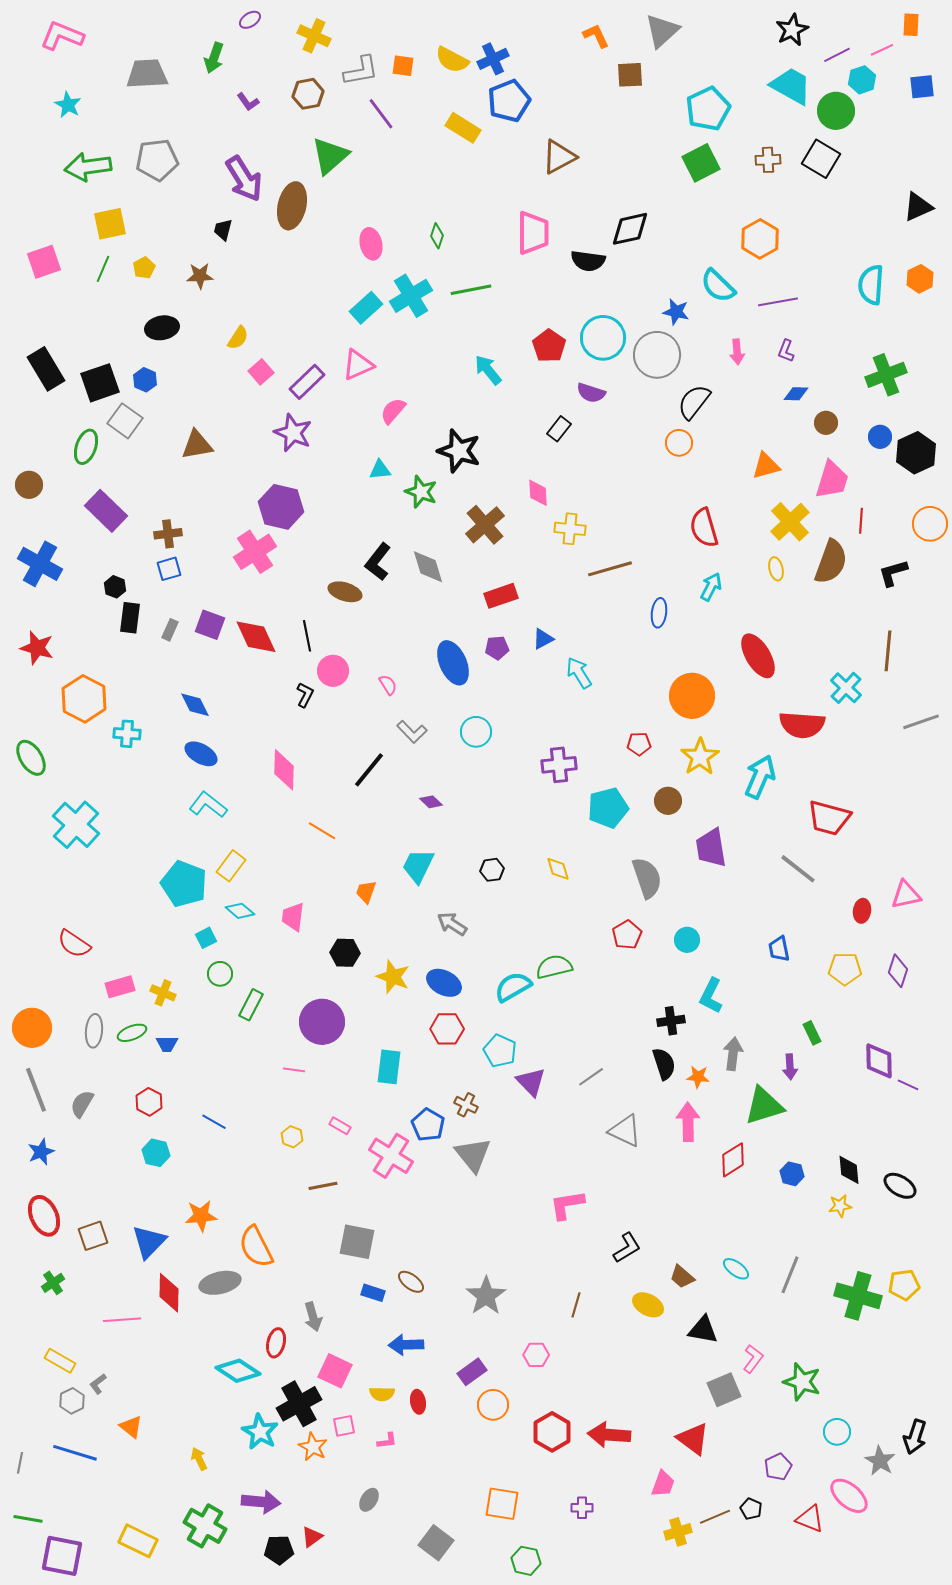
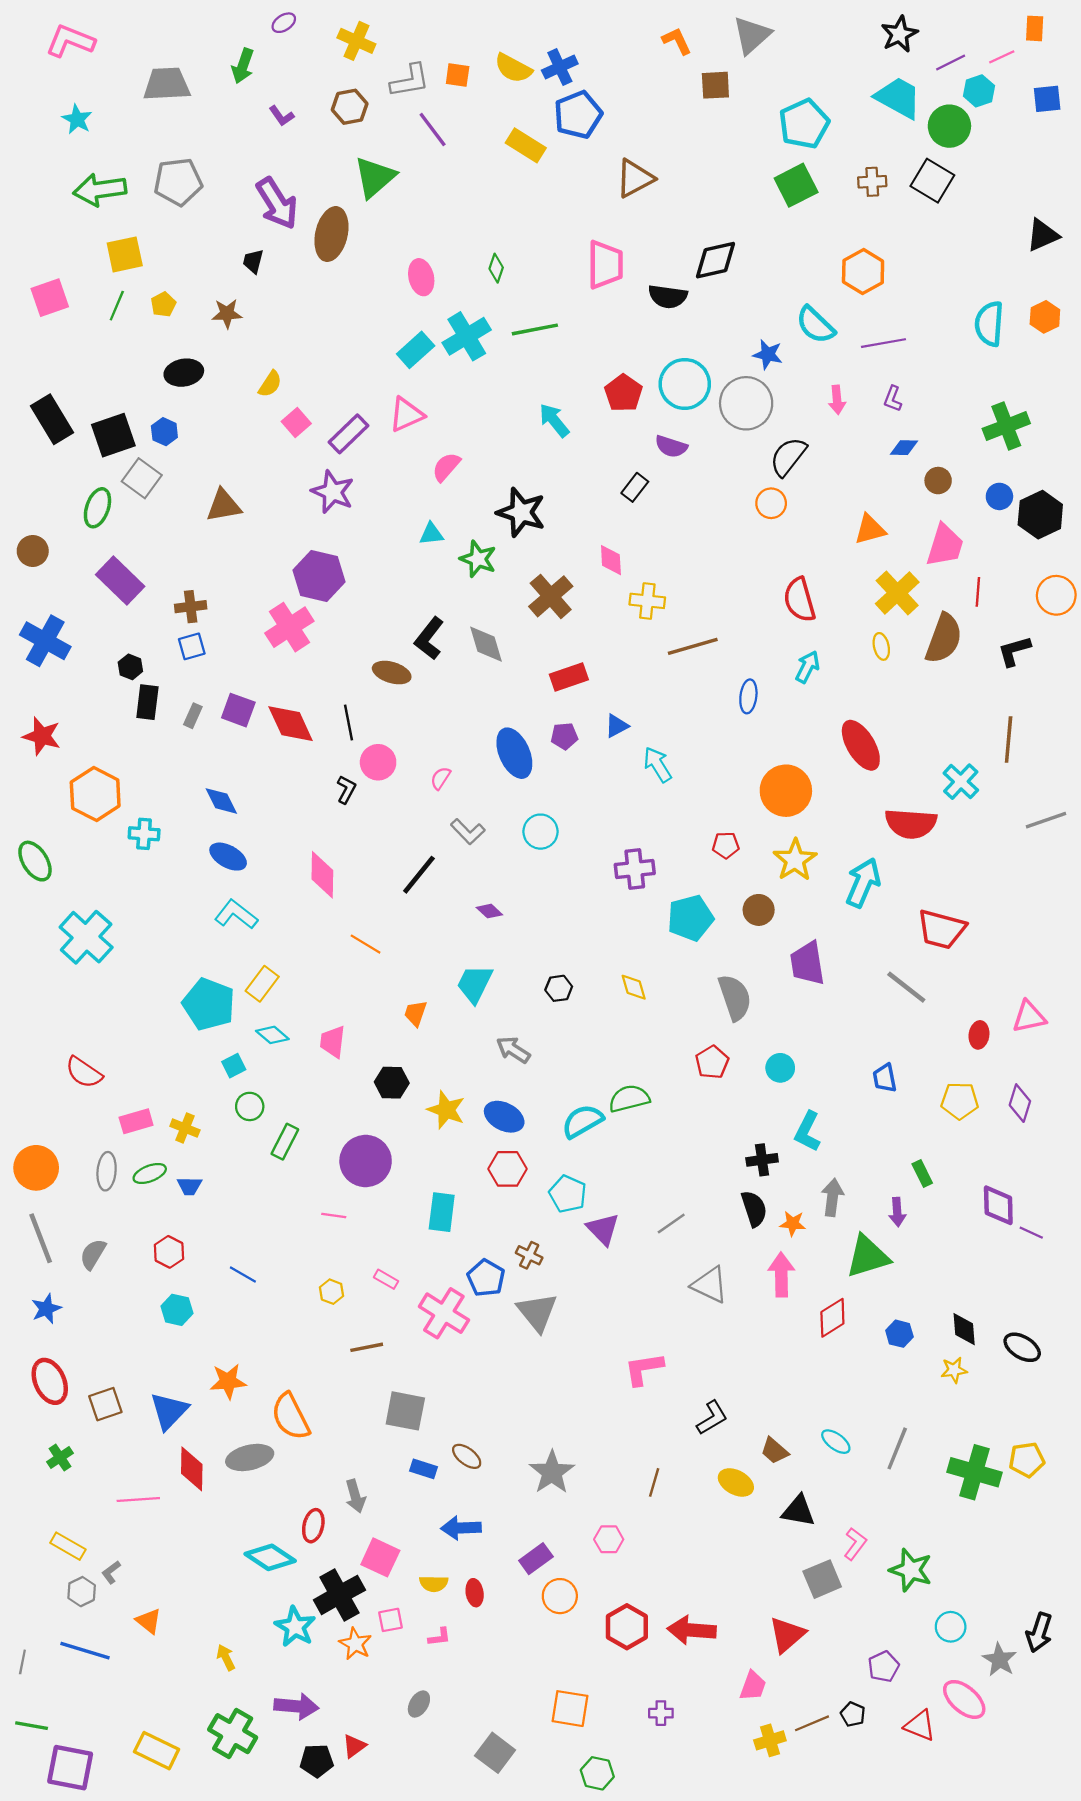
pink semicircle: (388, 685) -> (441, 778), turned -115
red triangle: (693, 1439) -> (787, 1635), turned 42

